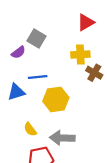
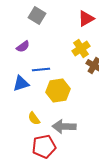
gray square: (37, 38) -> (37, 16), moved
yellow cross: (80, 55) -> (81, 48), turned -30

